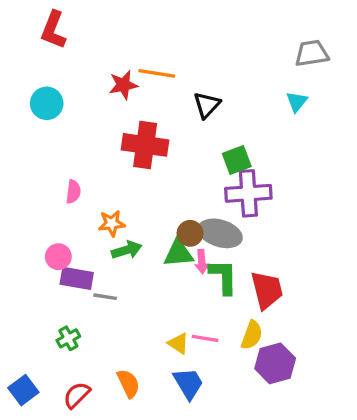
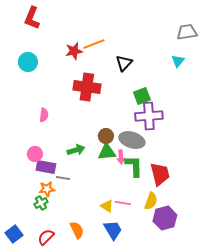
orange line: (157, 73) -> (94, 44), turned -30
orange star: (112, 223) -> (47, 189), moved
brown circle: (190, 233) -> (106, 136), moved

